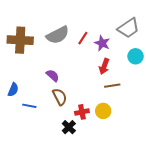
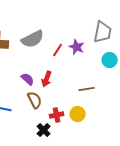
gray trapezoid: (128, 28) -> (103, 32), turned -45
red line: (83, 38) -> (58, 50), moved
red arrow: (104, 66) -> (47, 79), moved

